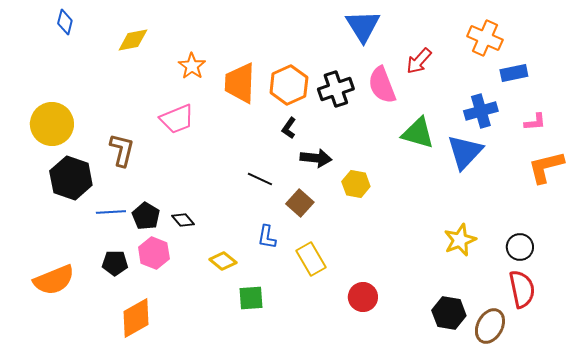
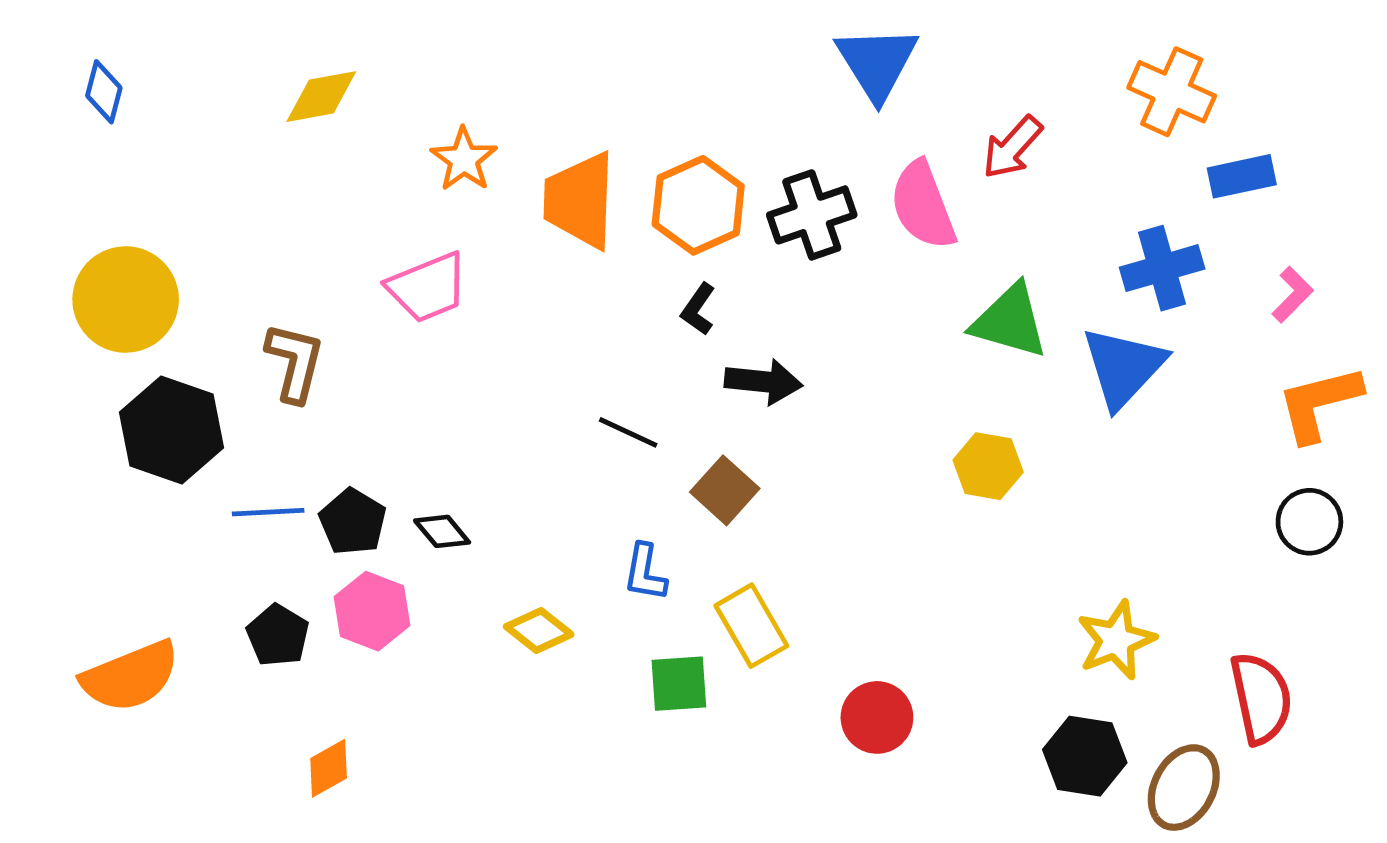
blue diamond: (65, 22) -> (104, 92), moved
pink L-shape: (535, 122) -> (1292, 295), turned -40
yellow hexagon: (356, 184) -> (988, 466), moved
yellow star: (460, 240) -> (1116, 640), moved
black circle: (520, 247) -> (1309, 522), moved
black pentagon: (115, 263) -> (278, 635), turned 30
green square: (251, 298) -> (679, 684), moved
orange diamond: (136, 318) -> (329, 768), size x0.6

